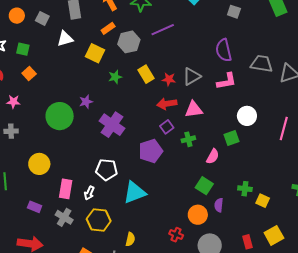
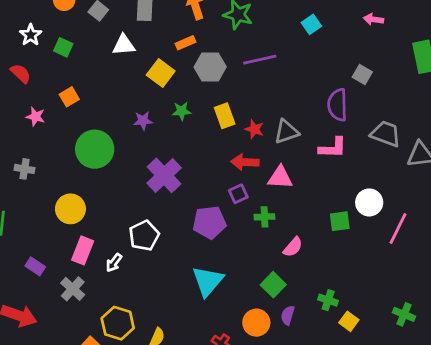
gray square: (234, 12) -> (362, 75), moved
orange square: (29, 74) -> (69, 97), moved
purple star: (86, 102) -> (143, 121), moved
white circle: (247, 116) -> (369, 202), moved
gray cross: (11, 131) -> (25, 169), moved
green square: (232, 138) -> (340, 221), moved
yellow circle: (39, 164) -> (70, 209), moved
white pentagon: (107, 170) -> (144, 236), turned 30
cyan triangle: (135, 192) -> (208, 281), moved, turned -40
yellow hexagon: (99, 220) -> (118, 323), moved

